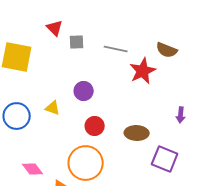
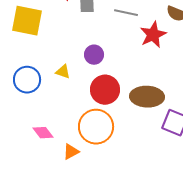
red circle: (95, 126) -> (105, 90), size x1.5
brown ellipse: (137, 133) -> (147, 97), size x1.4

